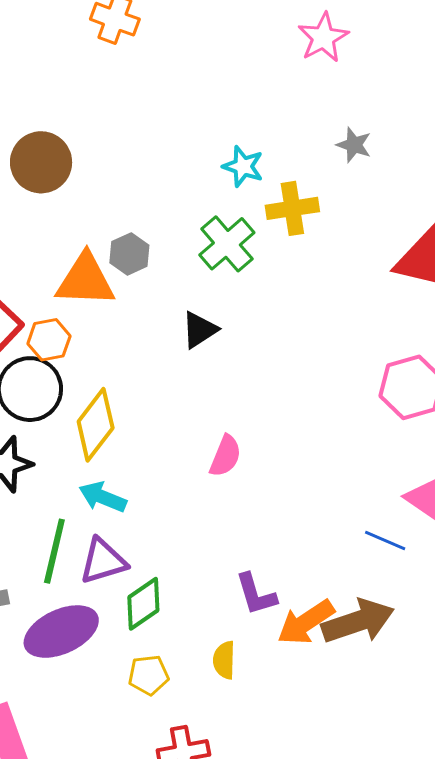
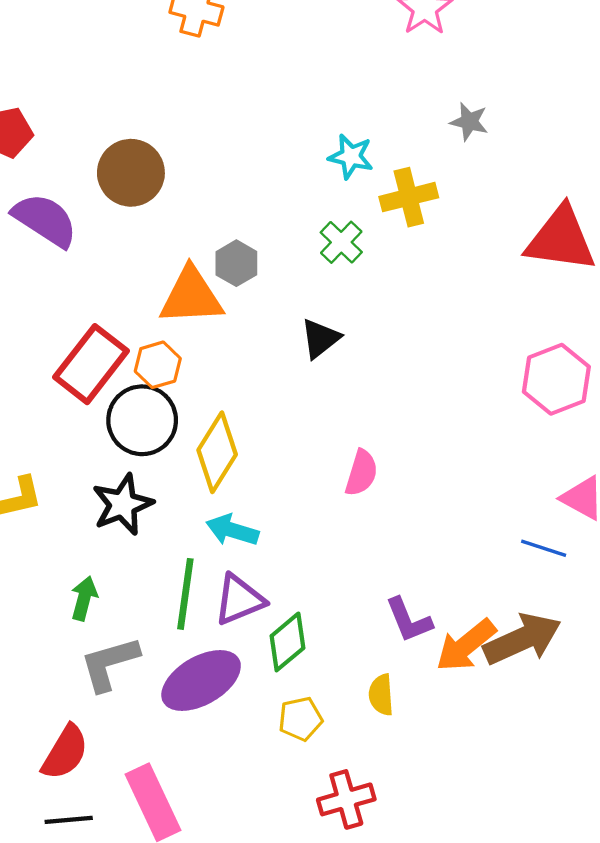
green cross: (227, 244) -> (341, 242), size x0.7

